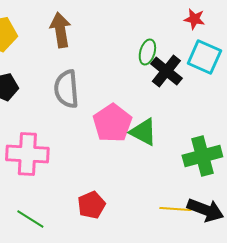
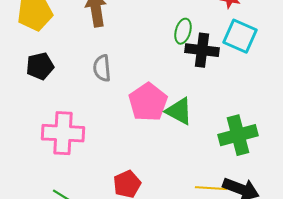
black cross: (166, 71) -> (202, 50), turned -32
gray semicircle: (66, 89) -> (102, 68), size x0.7

